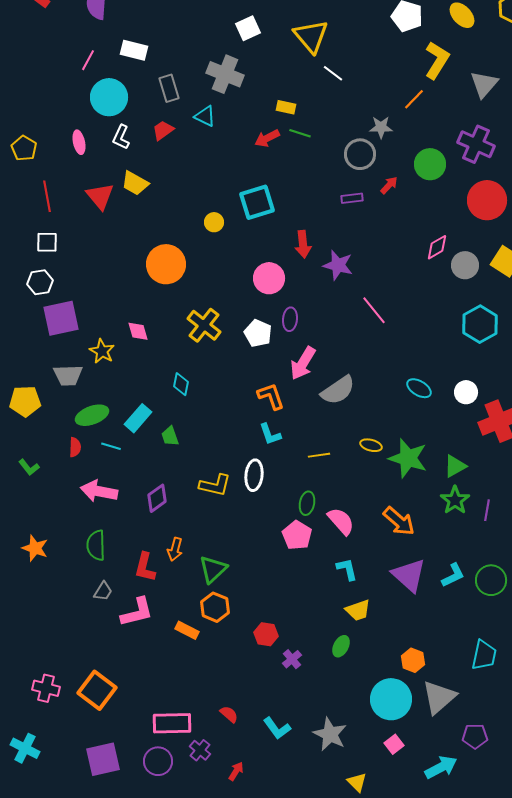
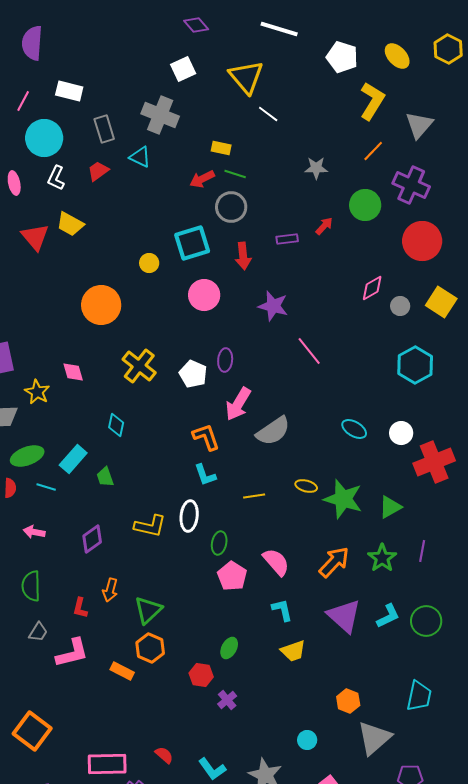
orange line: (414, 99) -> (373, 151), moved
gray circle: (360, 154) -> (231, 207), moved
red arrow: (303, 244) -> (243, 256), moved
gray circle: (465, 265) -> (400, 306), size x0.7
pink circle: (269, 278) -> (204, 295), moved
pink arrow: (99, 491) -> (34, 532), size x0.6
green star: (455, 500) -> (382, 558), moved
green ellipse: (307, 503) -> (219, 543), moved
orange arrow: (399, 521) -> (334, 562), turned -88
red L-shape: (145, 567) -> (80, 608), size x0.7
green ellipse: (341, 646) -> (229, 648), moved
cyan circle: (391, 699) -> (307, 740), moved, size x0.5

